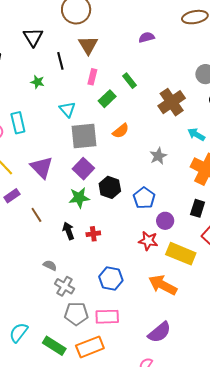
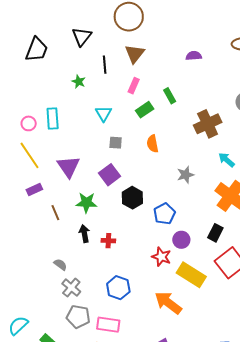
orange semicircle: (121, 131) -> (153, 144), turned 108
gray square: (84, 136) -> (116, 143), size x0.5
green star: (79, 198) -> (86, 203), moved

